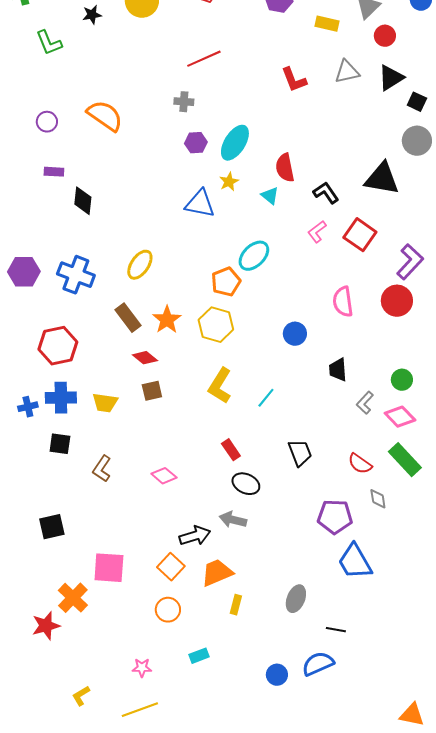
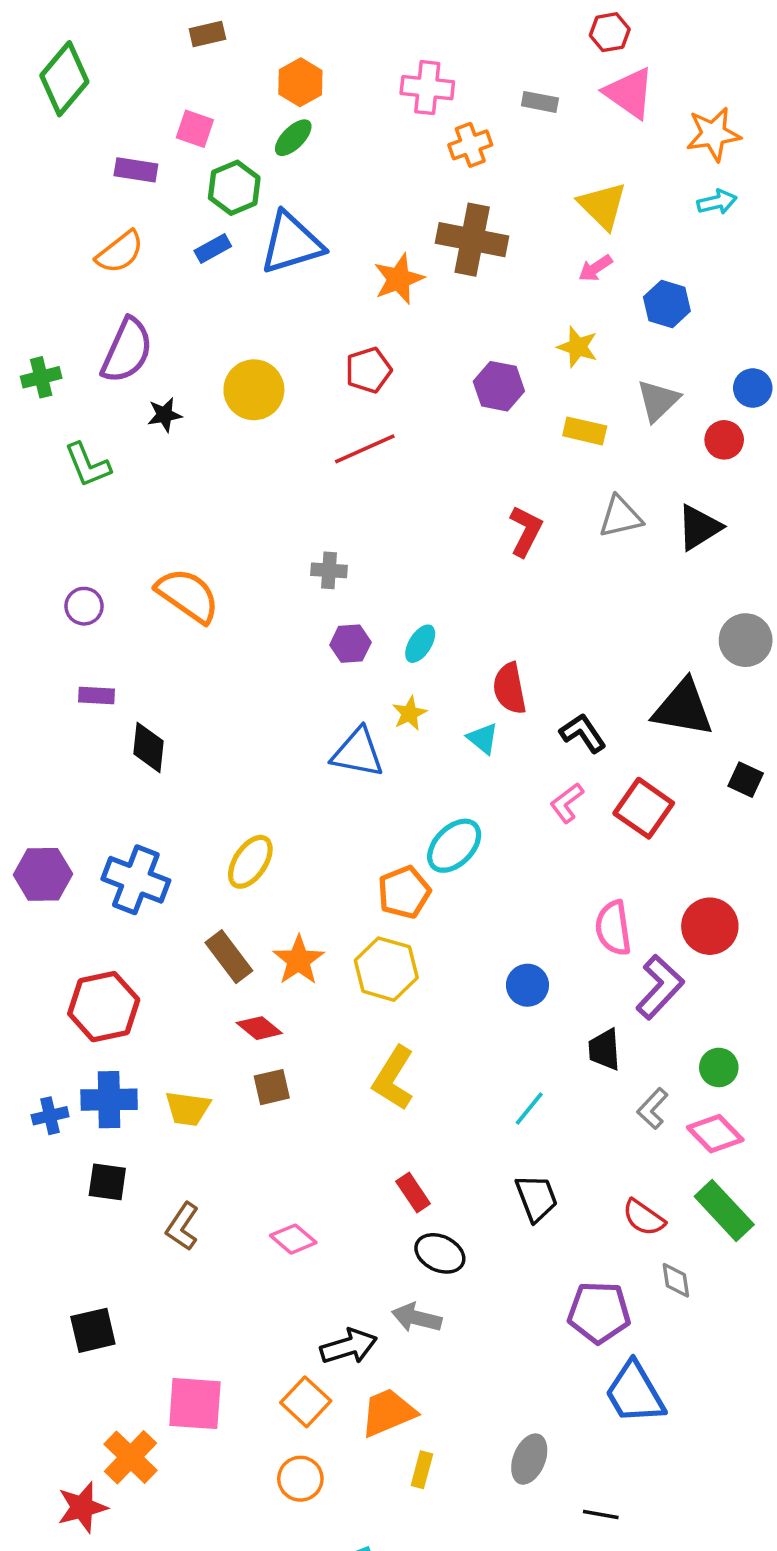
red circle: (385, 36) -> (724, 440), moved
red line: (204, 59) -> (365, 449), moved
red L-shape: (294, 80) -> (526, 531), turned -132
black square: (417, 102) -> (746, 780), moved
cyan ellipse: (235, 143) -> (420, 644), size x0.6
purple L-shape: (410, 262) -> (660, 987), moved
cyan line: (266, 398) -> (529, 1109), moved

